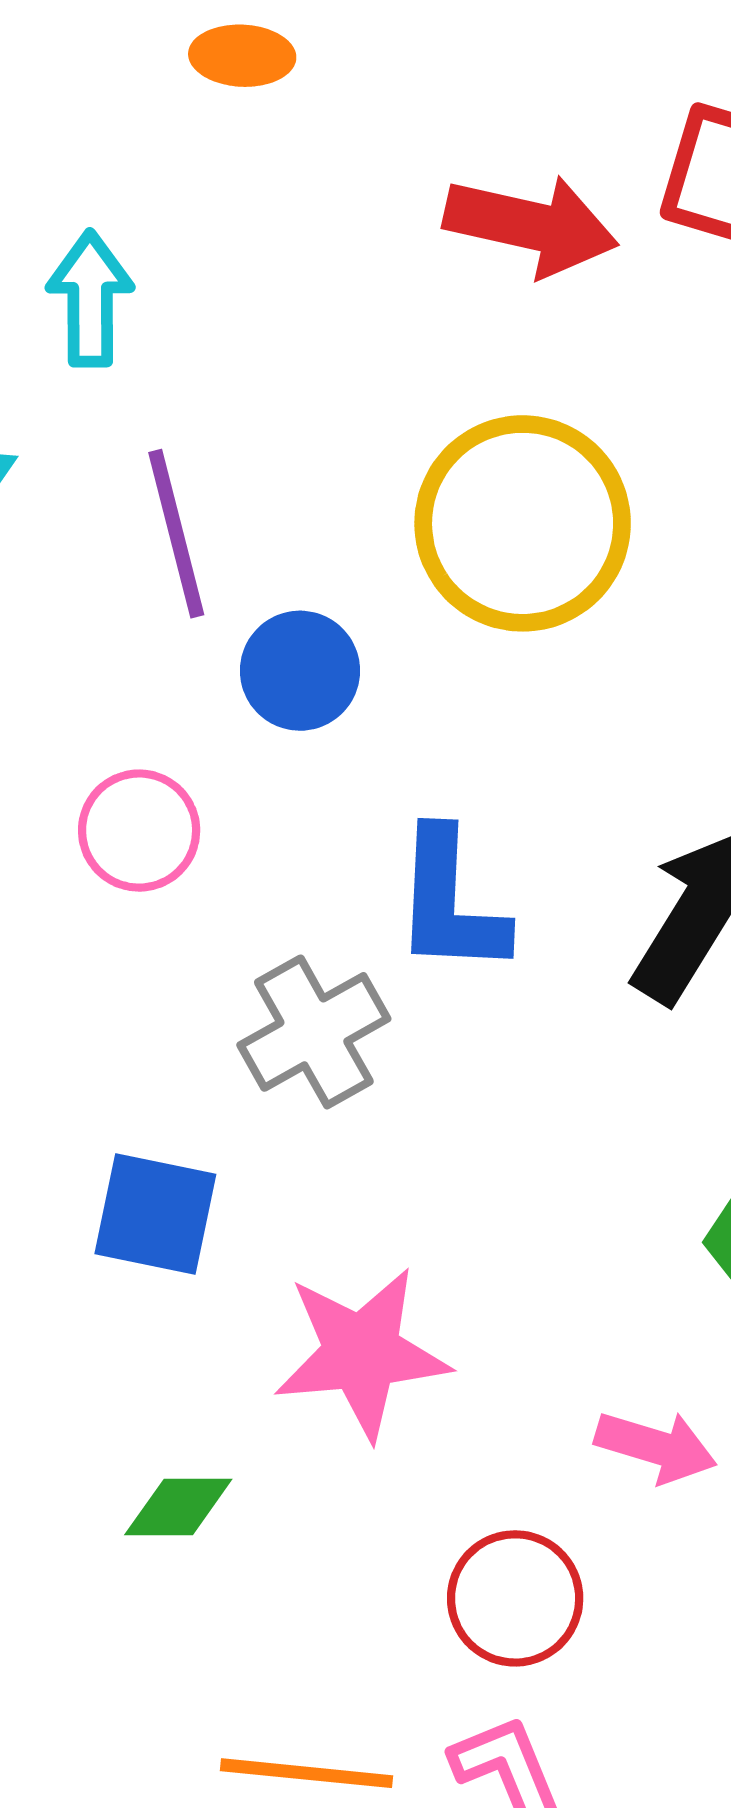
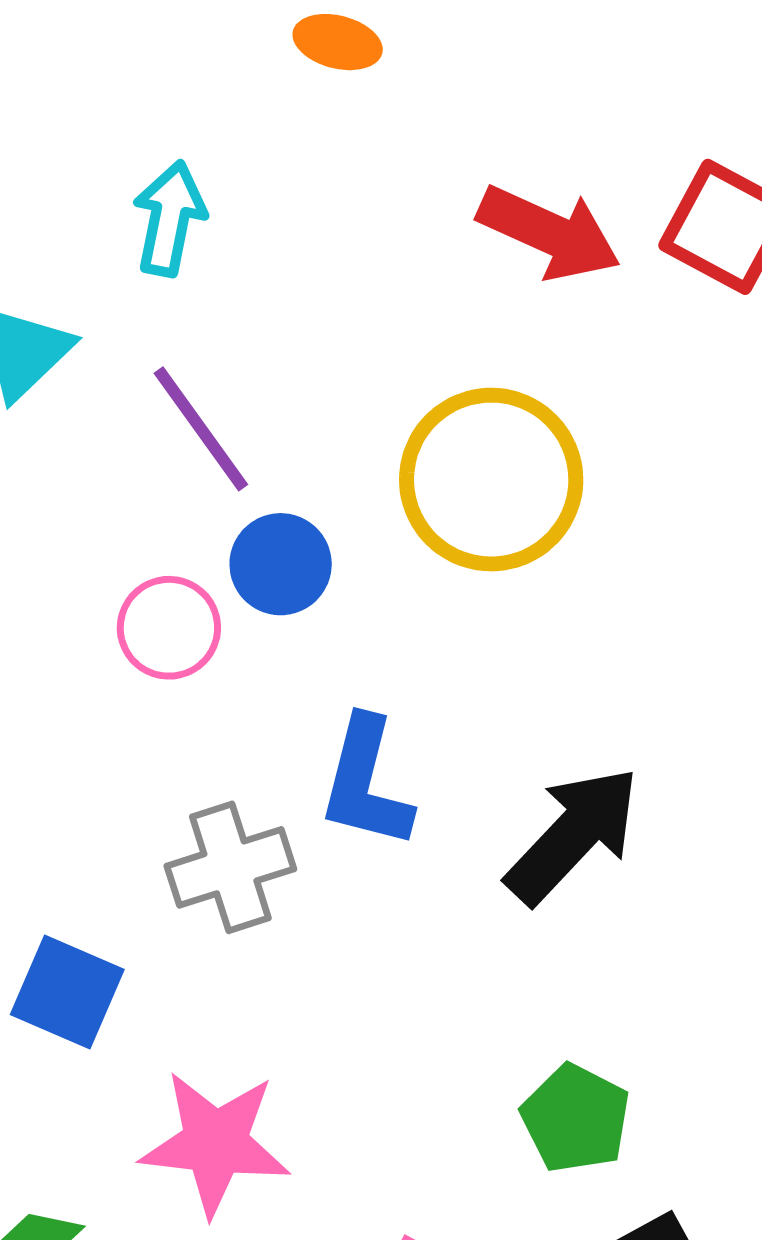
purple line: (176, 534) -> (201, 429), turned -33
pink circle: (139, 831) -> (169, 628), moved

